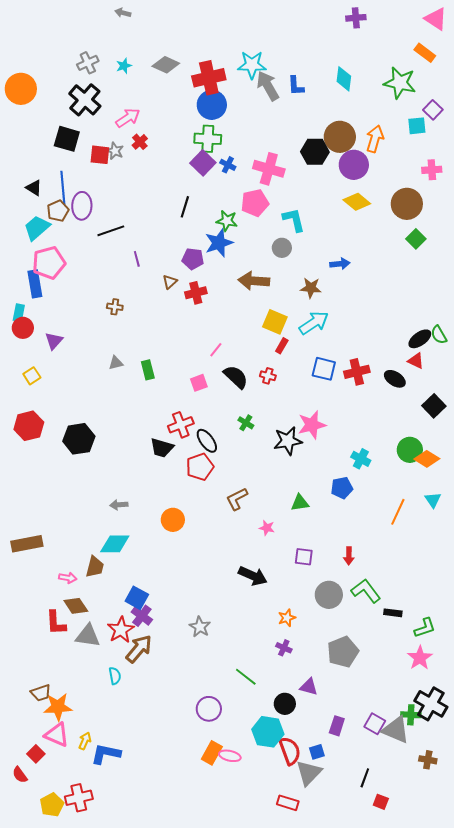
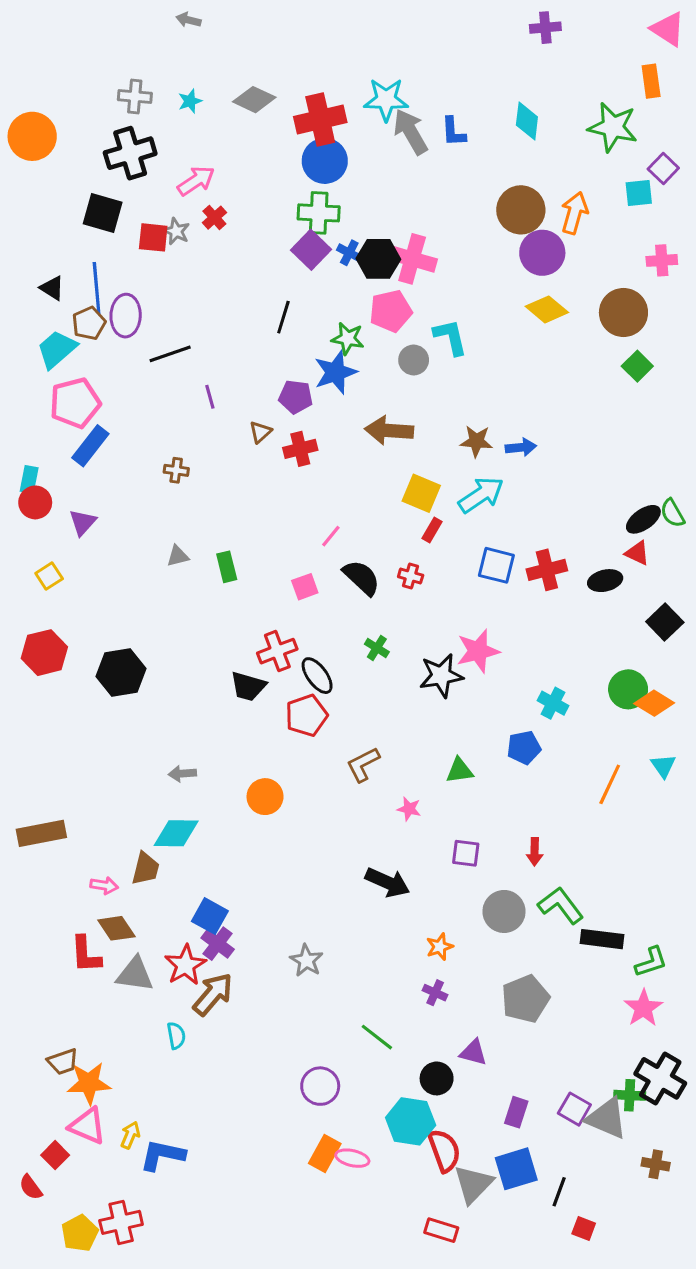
orange rectangle: (425, 53) -> (651, 81), turned 45
gray cross: (88, 63) -> (135, 97), turned 30
black cross: (85, 100) -> (130, 153), turned 32
black hexagon: (315, 152) -> (378, 259), moved
gray circle: (282, 248) -> (414, 360), moved
blue arrow: (340, 264) -> (521, 447), moved
blue rectangle: (35, 284) -> (90, 446), moved, turned 48
black ellipse: (395, 379) -> (605, 581), turned -45
black rectangle: (393, 613) -> (602, 939), size x1.5
blue square: (317, 752) -> (516, 1169), moved, size x1.8

